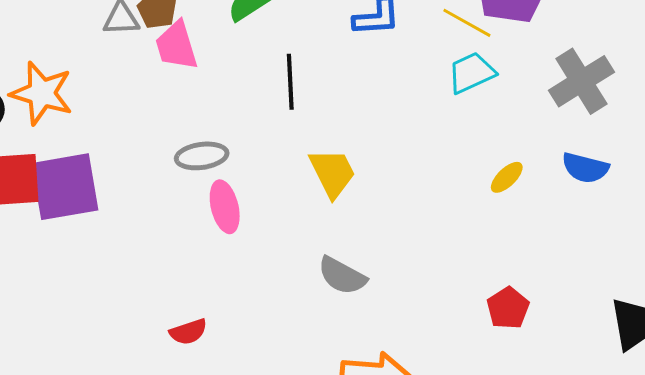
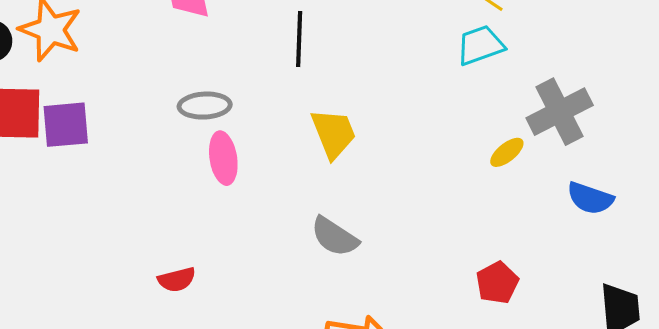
gray cross: (581, 81) -> (560, 112), moved
blue semicircle: (585, 168) -> (590, 198), moved
purple square: (65, 187) -> (66, 125), size x0.7

